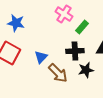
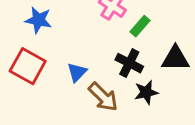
black cross: (75, 51) -> (129, 63), turned 30

